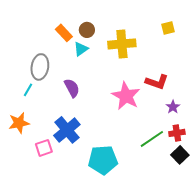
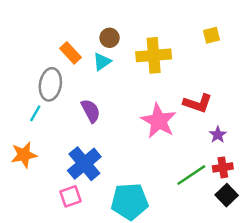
orange rectangle: (64, 33) -> (71, 53), moved
pink square: (44, 148) -> (71, 196), moved

